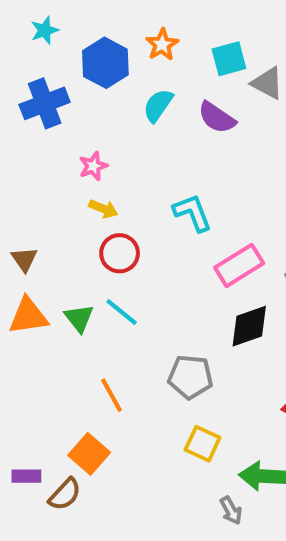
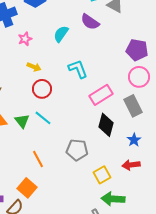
cyan semicircle: (158, 105) -> (61, 34), moved
pink star: (93, 166) -> (25, 39), moved
black diamond: (249, 326) -> (106, 125), turned -55
yellow square: (203, 444) -> (102, 175), moved, turned 36

